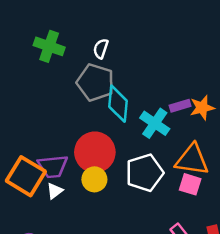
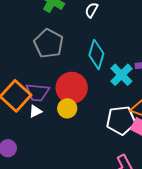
gray pentagon: (95, 82) -> (49, 43), moved
white pentagon: (145, 173) -> (121, 120), moved

